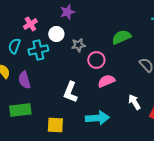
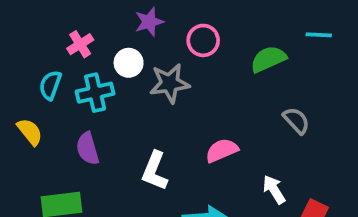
green semicircle: (121, 37) -> (268, 59), moved
gray star: (78, 45) -> (170, 83), size x1.5
pink circle: (96, 60) -> (203, 40), moved
purple semicircle: (24, 80) -> (88, 149), moved

